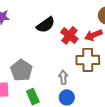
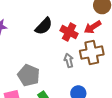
gray arrow: (63, 77) -> (69, 60), moved

